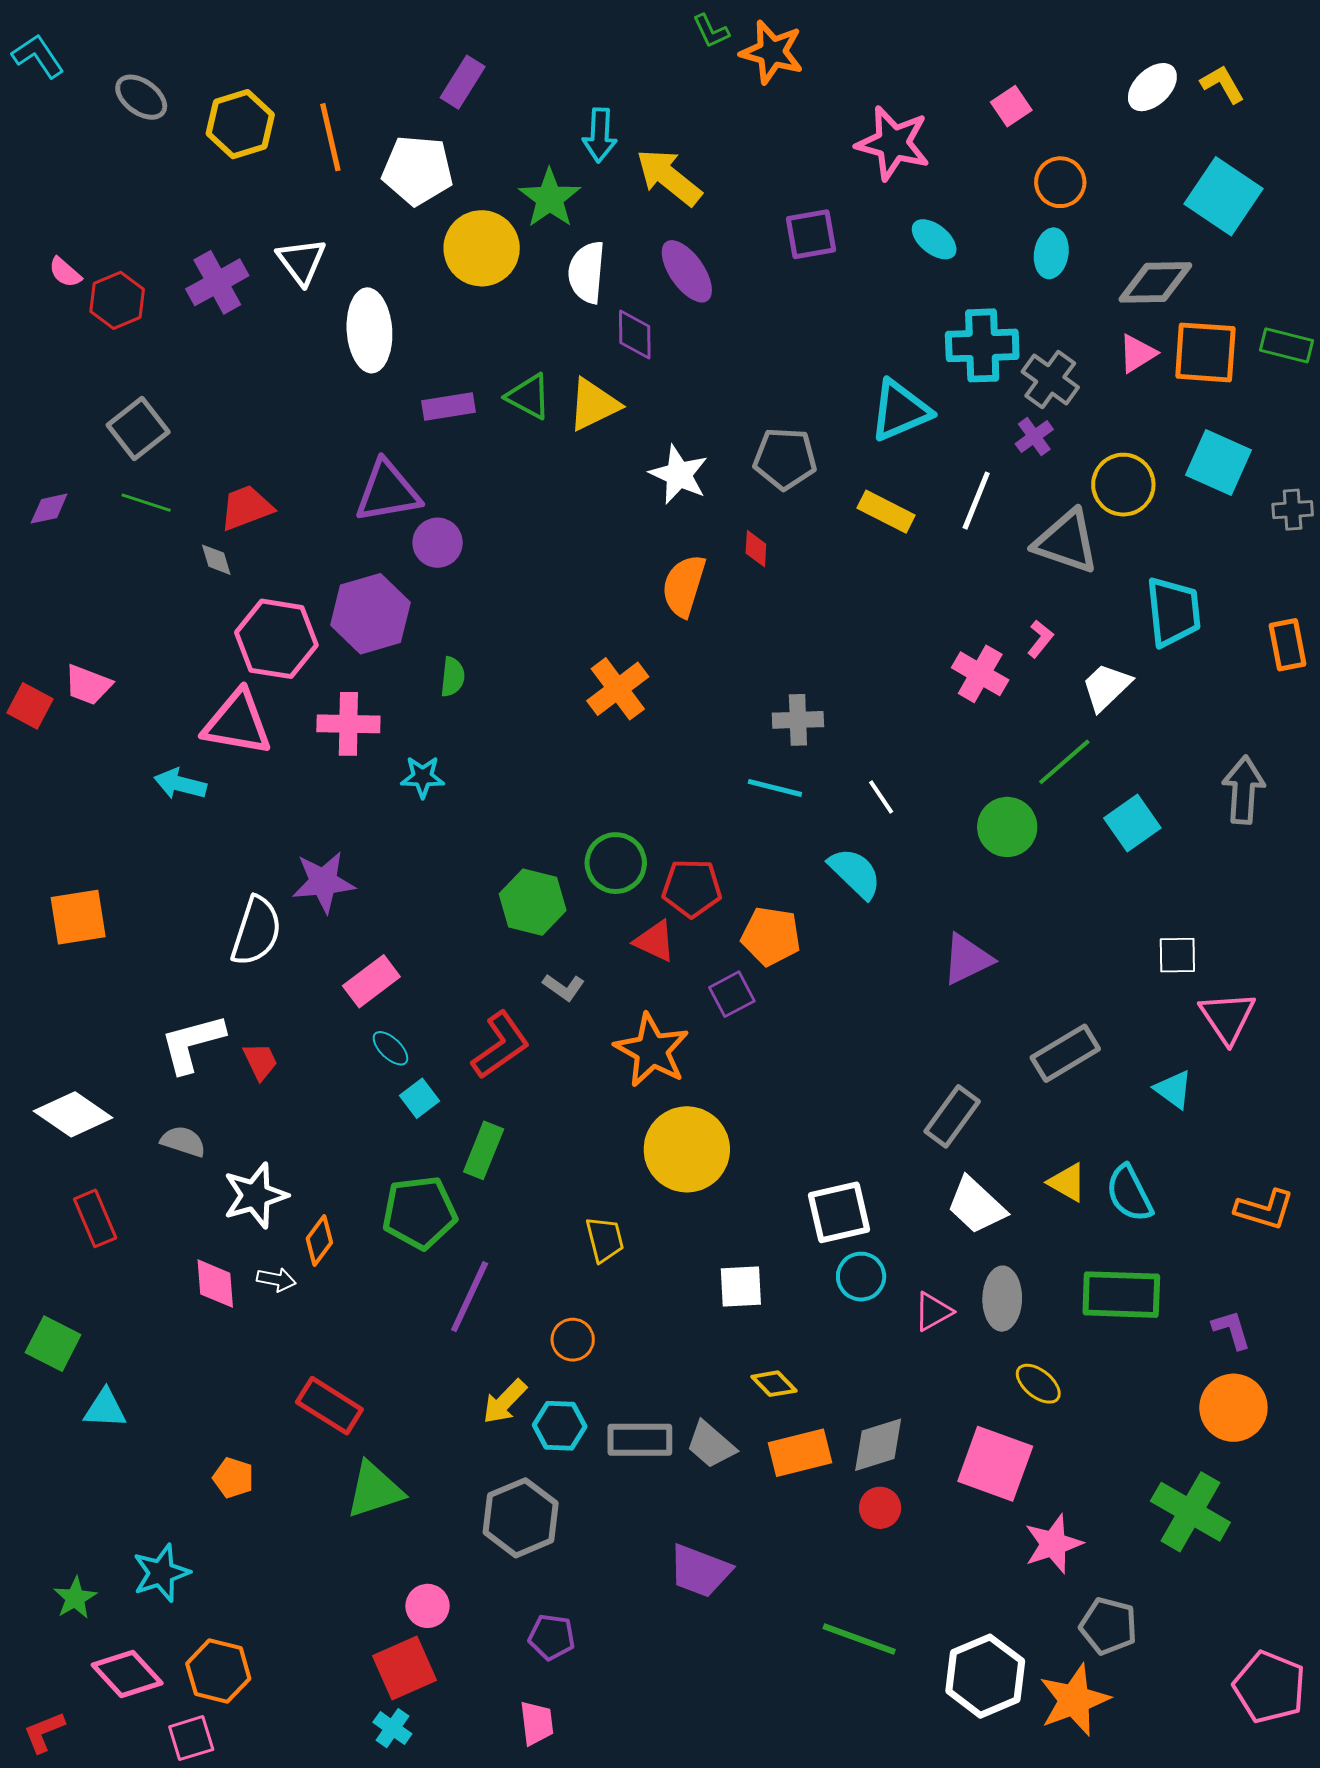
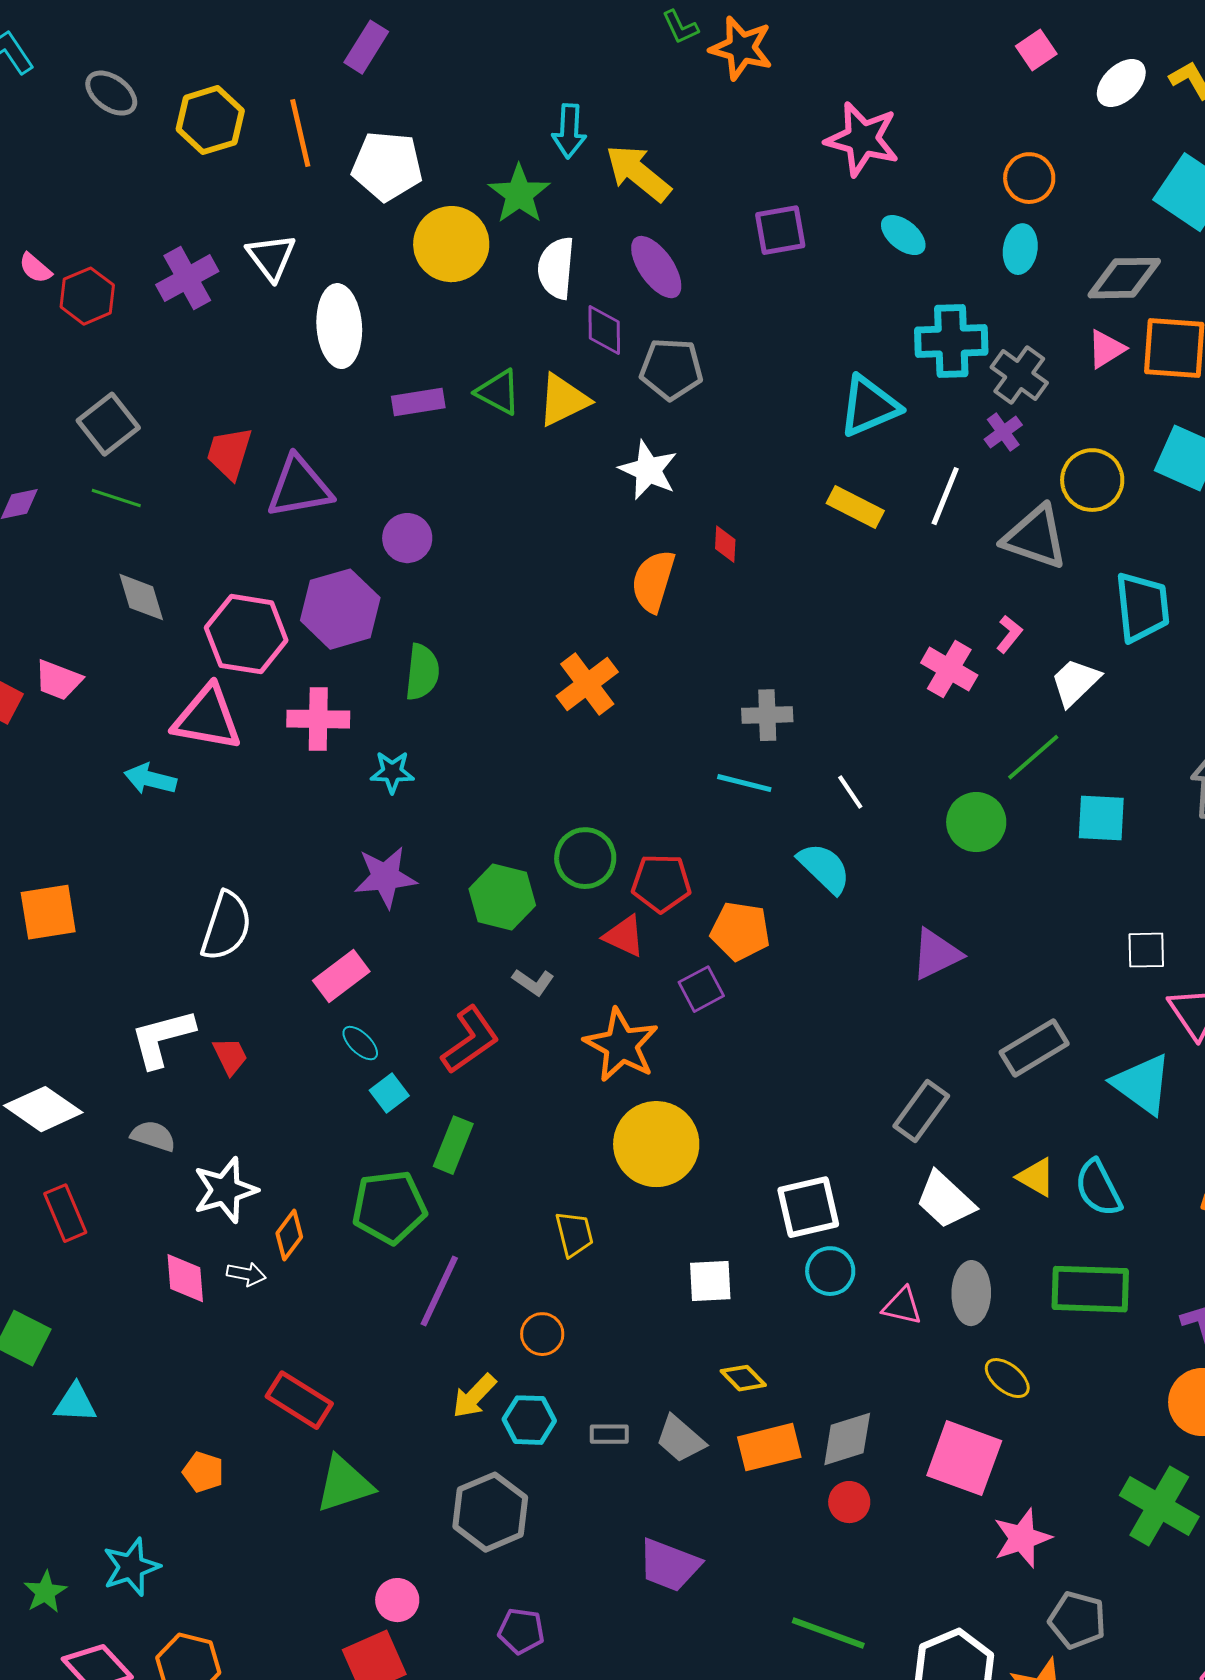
purple rectangle: (463, 82) -> (366, 47), moved
pink square: (1011, 106) -> (1036, 50), moved
gray pentagon: (785, 459) -> (671, 369), moved
purple triangle: (387, 492) -> (299, 487), moved
red trapezoid: (246, 508) -> (229, 453), moved, turned -52
gray diamond: (216, 560) -> (141, 597), moved, size x1.5
green semicircle: (453, 677) -> (422, 672), size x1.4
cyan square: (1132, 823) -> (1101, 818), turned 38
purple star: (323, 882) -> (385, 877), moved
cyan triangle: (1173, 1089) -> (1142, 1084), size x1.6
pink triangle: (933, 1312) -> (902, 1306), turned 42
gray rectangle: (640, 1440) -> (609, 1434), size x0.6

